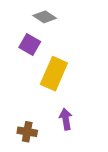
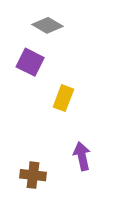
yellow rectangle: (54, 74) -> (63, 98), size x0.6

